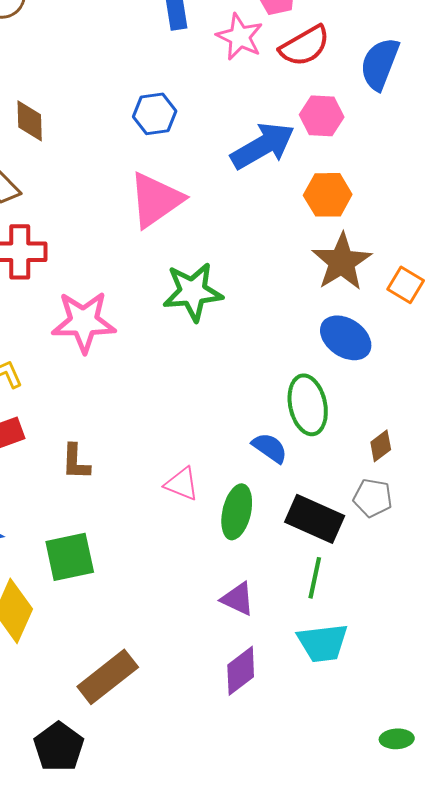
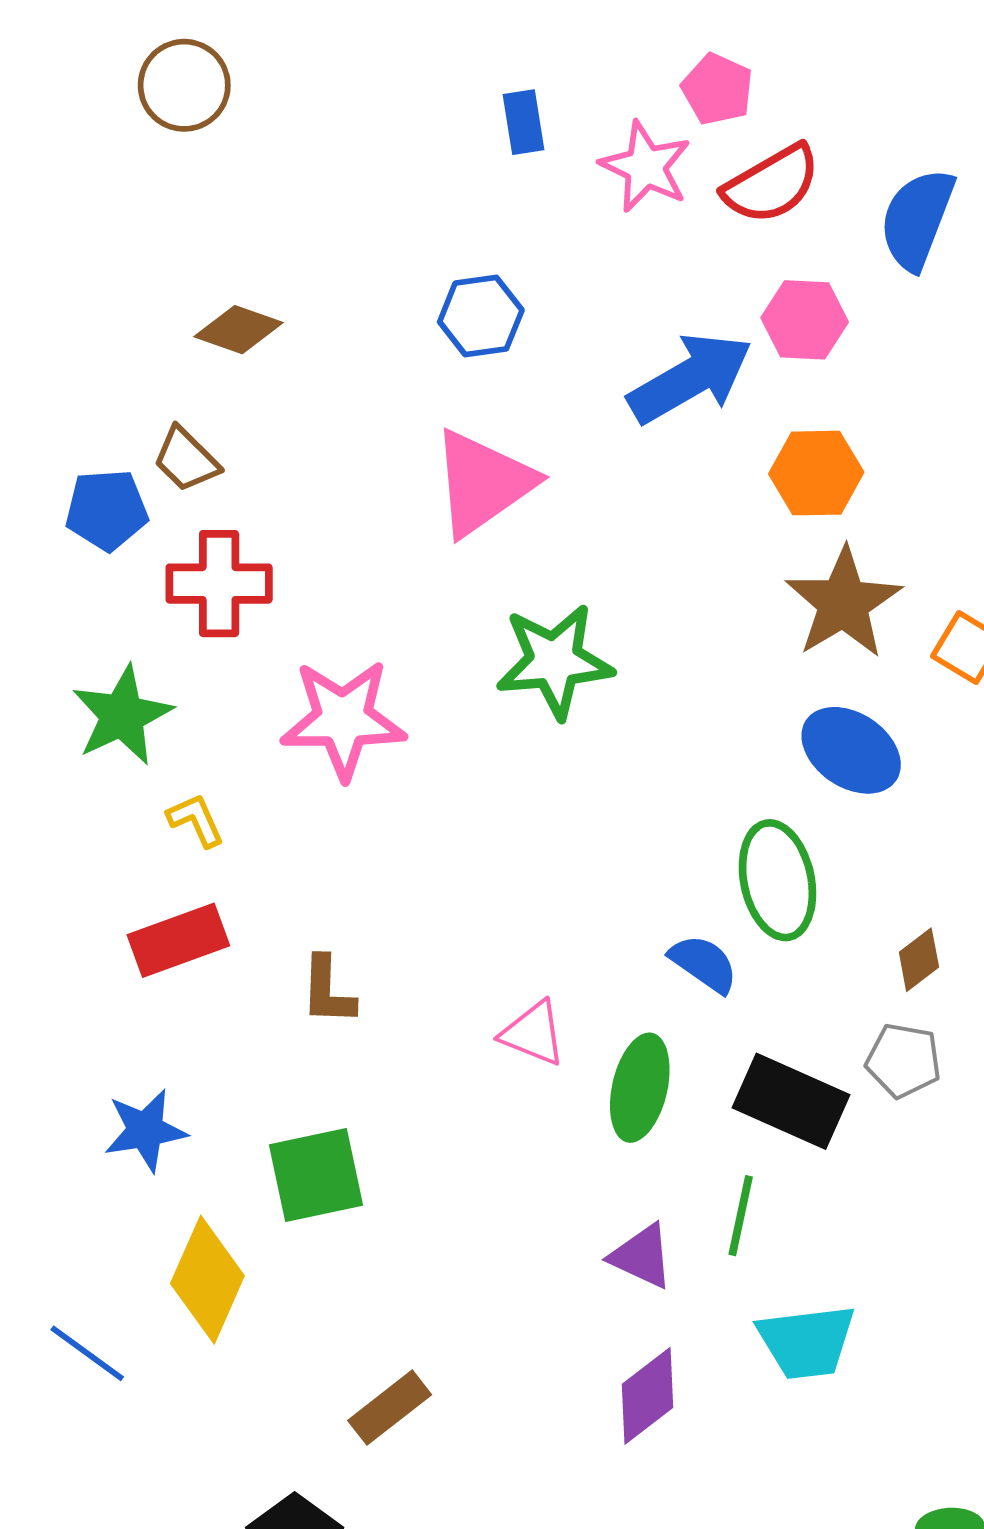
brown diamond: (30, 121) -> (238, 330), turned -69
green line: (315, 578) -> (741, 1216), moved
brown rectangle: (108, 677) -> (390, 1408), size x0.7

